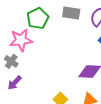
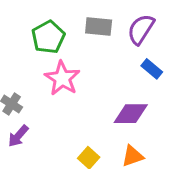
pink star: (21, 40) -> (62, 78), moved, turned -30

